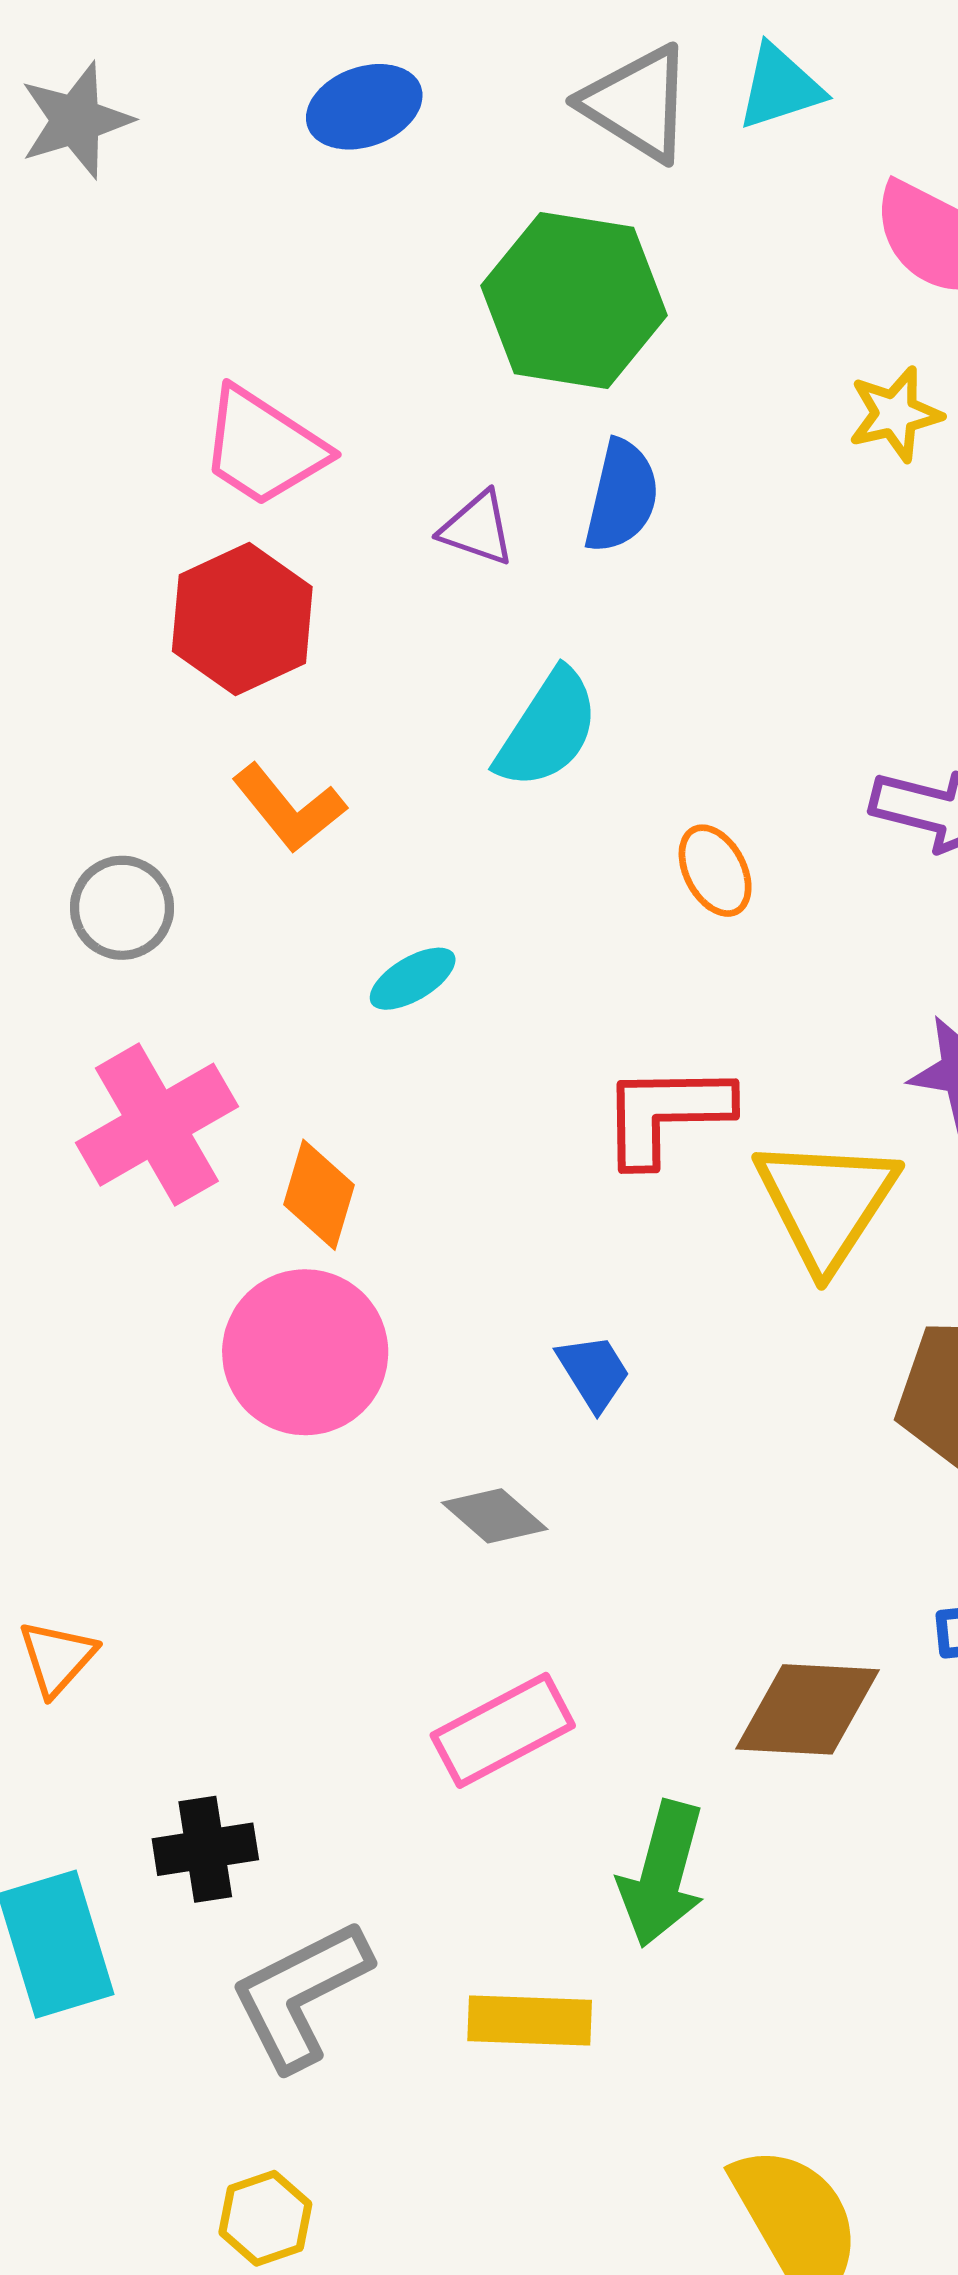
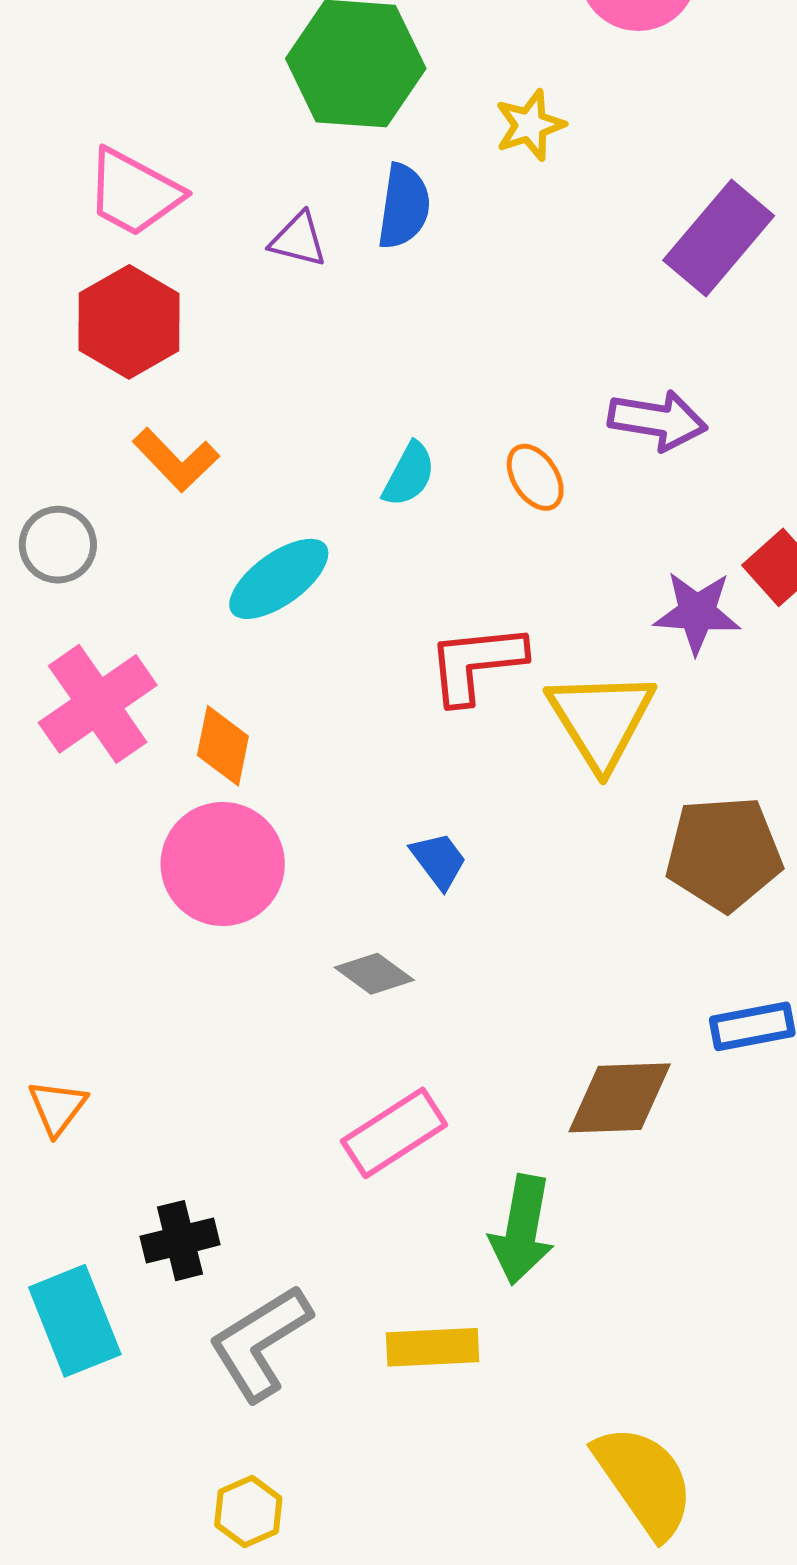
yellow star: (895, 414) -> (530, 125), moved
cyan semicircle: (548, 729) -> (409, 474), moved, size x0.7
orange ellipse: (715, 871) -> (535, 477), moved
cyan ellipse: (413, 979) -> (279, 579), size x1.6

